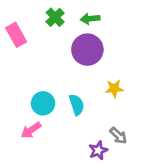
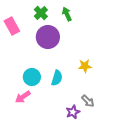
green arrow: (90, 19) -> (67, 14), turned 72
purple circle: (87, 50) -> (48, 37), moved
cyan semicircle: (77, 105) -> (57, 78), turned 35

